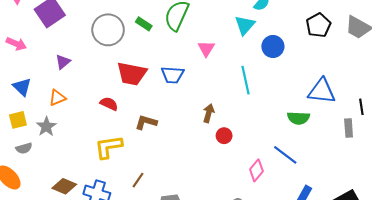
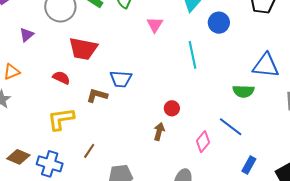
purple triangle: (63, 62) -> (27, 35), moved
blue trapezoid: (173, 75) -> (121, 79), moved
brown arrow: (209, 113) -> (159, 132), moved

